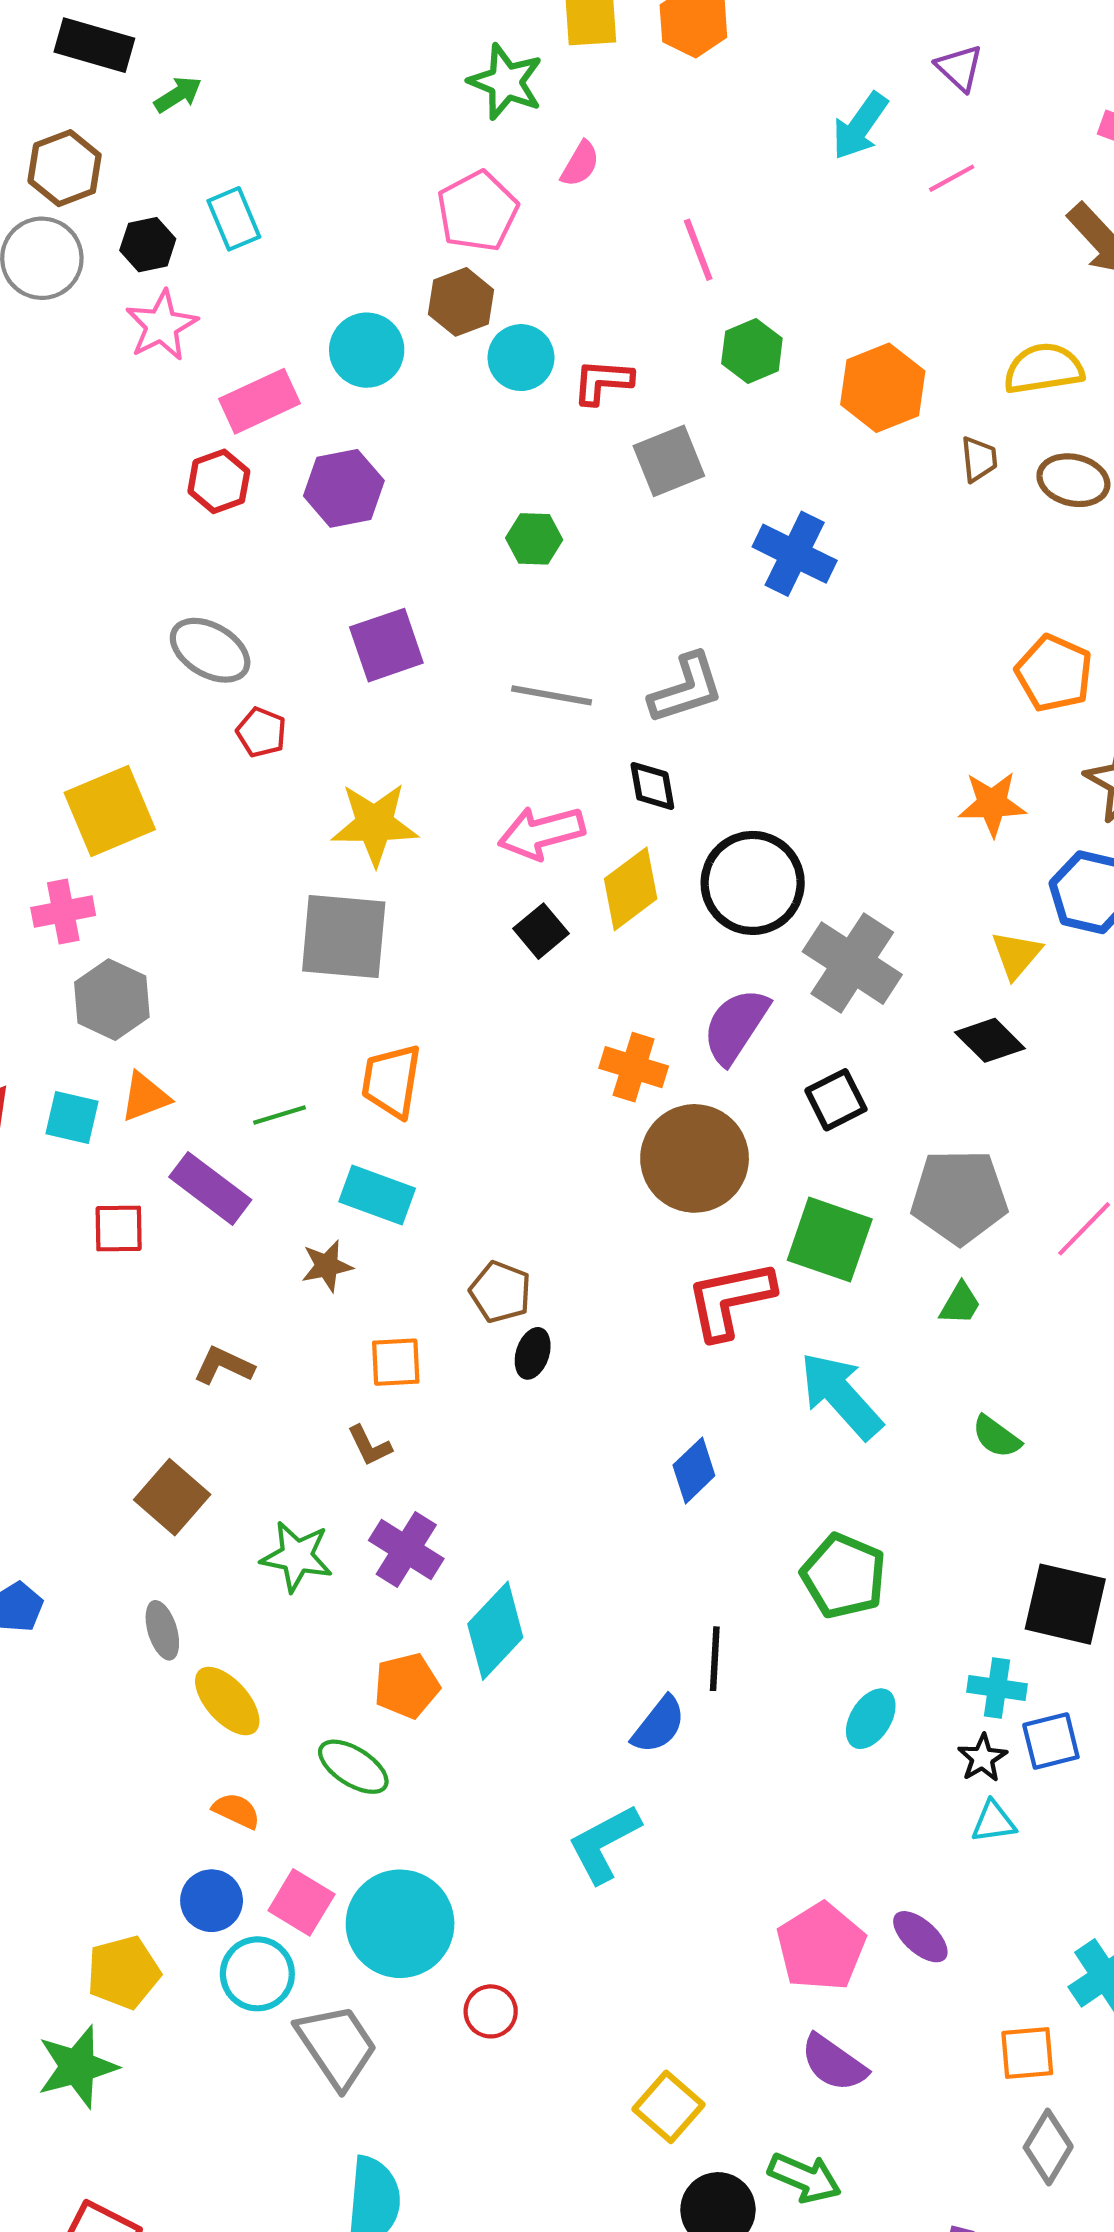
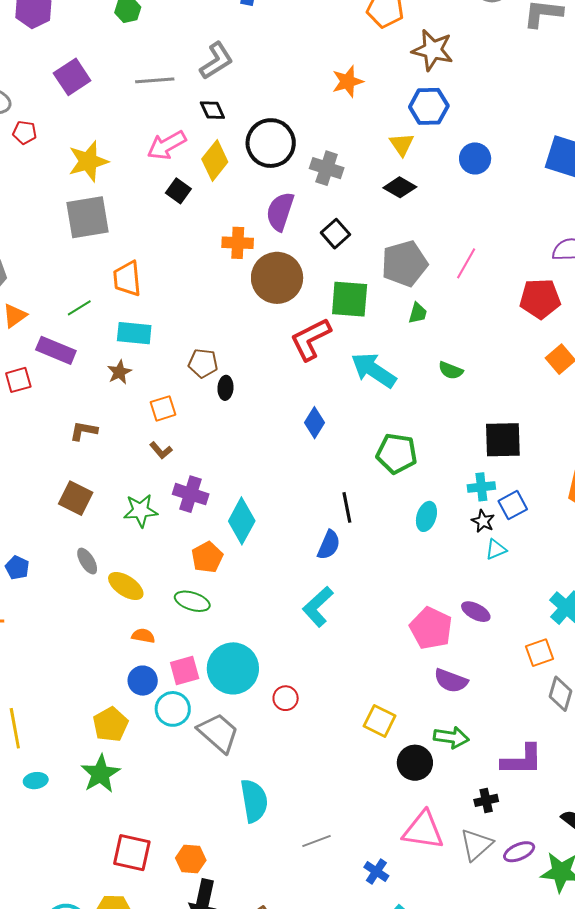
orange star: (992, 804) -> (348, 81), moved
gray cross: (852, 963) -> (327, 168), size x0.7
pink square: (301, 1902) -> (185, 670), turned -32

